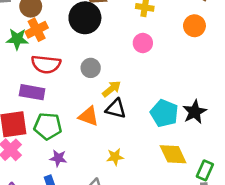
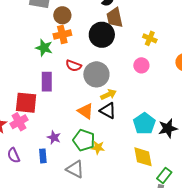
green star: (17, 39) -> (44, 48), moved
red semicircle: (46, 64) -> (74, 66), moved, size x0.7
gray circle: (91, 68) -> (96, 74), size x1.6
purple rectangle: (32, 92) -> (47, 82), turned 66
green pentagon: (48, 126) -> (84, 140), moved

